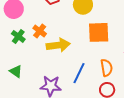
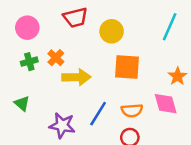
green cross: (18, 36) -> (29, 62), turned 32
orange semicircle: (106, 68) -> (132, 110), turned 90

